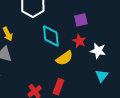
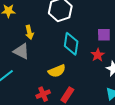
yellow semicircle: (64, 58) -> (57, 71), moved

